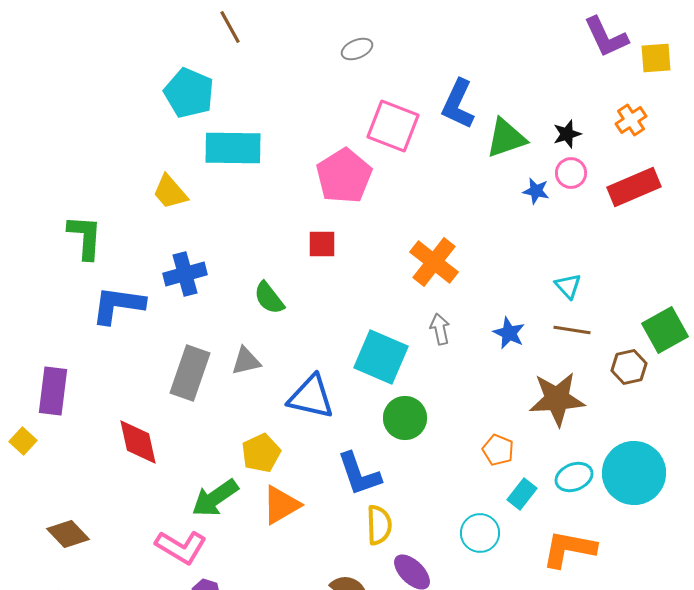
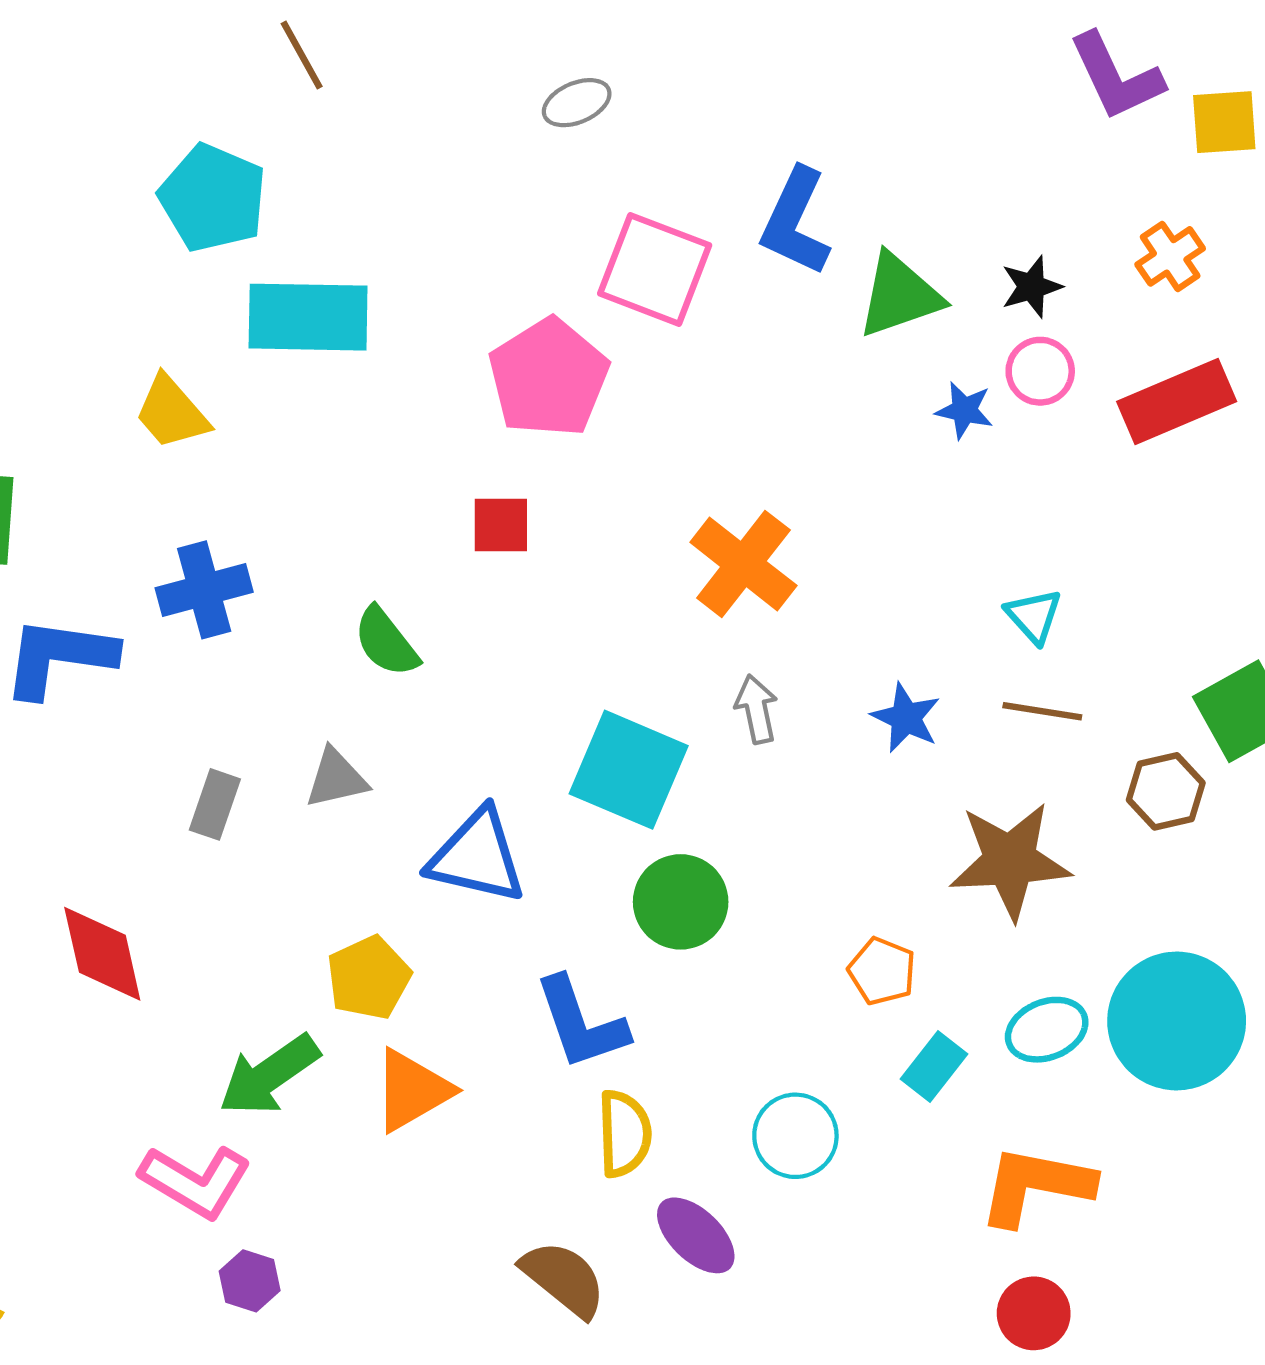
gray rectangle: (190, 373) -> (215, 804), size x0.6
cyan circle: (480, 533) -> (795, 1136), moved

